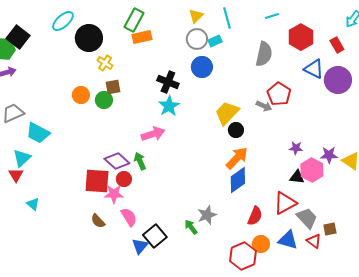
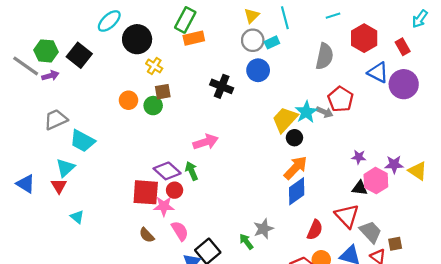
black square: (18, 37) -> (79, 55), moved
cyan star: (169, 106) -> (306, 112), moved
red triangle: (285, 203) -> (347, 216), turned -45

